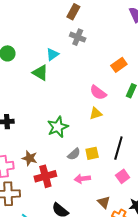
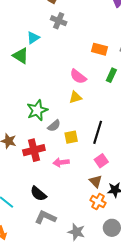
orange rectangle: (119, 65) -> (99, 49), turned 49
gray semicircle: (74, 154) -> (54, 126), moved
red cross: (45, 176) -> (34, 150), moved
brown triangle: (104, 202) -> (96, 181), moved

